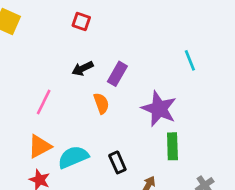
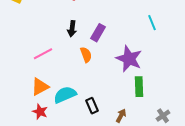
black arrow: (83, 68) -> (72, 29), turned -56
pink line: (44, 102) -> (43, 54), turned 36
black rectangle: (117, 162) -> (92, 106), moved

